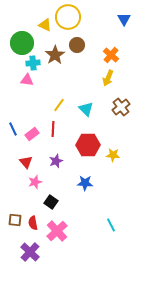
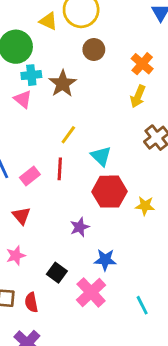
brown star: (55, 55) -> (63, 84), moved
pink triangle: (27, 80) -> (23, 99), turned 32
cyan triangle: (86, 109) -> (101, 156), moved
purple star: (56, 161) -> (80, 227), moved
pink star: (35, 182) -> (16, 256), moved
blue star: (85, 183) -> (105, 260), moved
pink cross: (57, 231) -> (91, 292), moved

